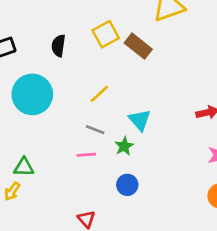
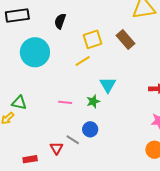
yellow square: (106, 34) -> (92, 39), moved
brown rectangle: (138, 46) -> (125, 40), moved
gray line: (95, 130) -> (73, 140), moved

